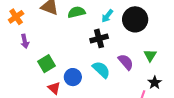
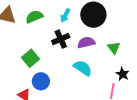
purple semicircle: (126, 62) -> (86, 43), moved, turned -54
green square: (47, 64) -> (30, 58), moved
cyan semicircle: (101, 70) -> (83, 68), moved

